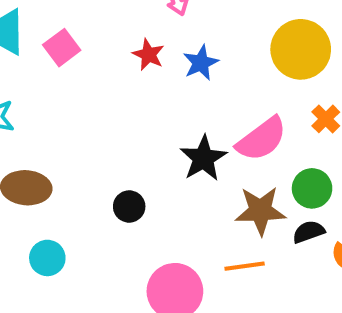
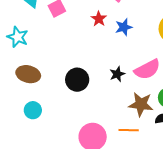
black star: (203, 158) -> (117, 74), size x0.7
black circle: (129, 207) -> (77, 80), moved, size x1.5

